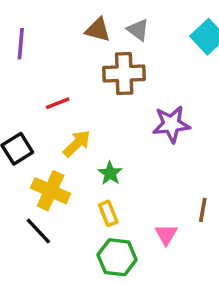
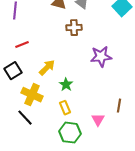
brown cross: (124, 73) -> (74, 28), size x0.7
red line: (58, 103) -> (22, 45), moved

